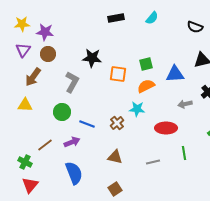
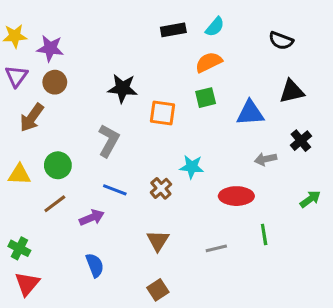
black rectangle: (116, 18) -> (173, 30), moved
gray L-shape: (72, 82) -> (109, 141), moved
orange semicircle: (146, 86) -> (209, 62), moved
yellow triangle: (25, 105) -> (19, 174), moved
green circle: (62, 112) -> (58, 165), moved
brown line: (45, 145) -> (55, 204), moved
brown triangle: (115, 157) -> (158, 241), turned 49
blue semicircle: (74, 173) -> (95, 265), size x0.7

